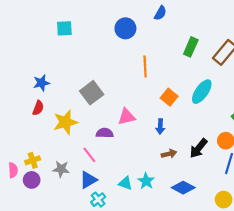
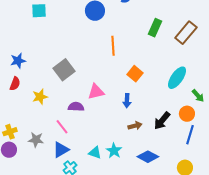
cyan ellipse: (202, 92) -> (177, 78), moved
yellow star: (65, 122) -> (40, 97), size x0.7

